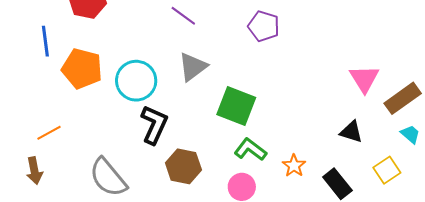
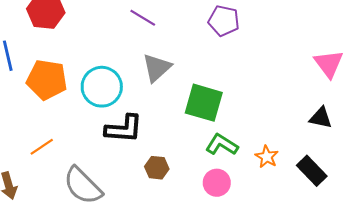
black L-shape: (154, 125) -> (124, 129), turned 75
orange line: (49, 133) -> (42, 147), moved
brown hexagon: (183, 166) -> (157, 168), size x0.7

